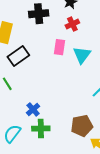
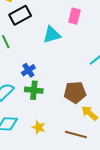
pink rectangle: (60, 47) -> (74, 16), moved
cyan triangle: (82, 55) -> (52, 35), moved, turned 30

